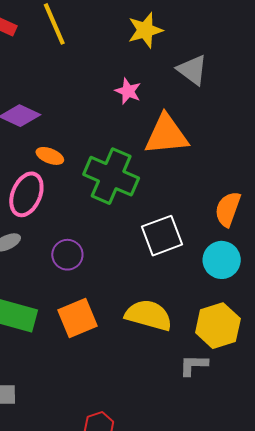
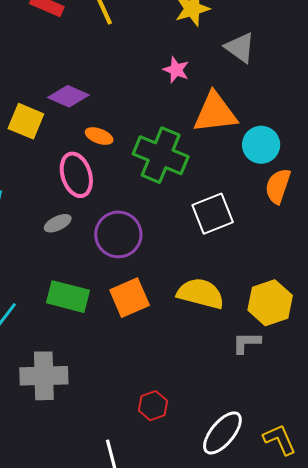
pink ellipse: (26, 194) -> (76, 175), turned -39
purple circle: (67, 255) -> (118, 234), size x1.5
cyan circle: (222, 260) -> (261, 145), moved

